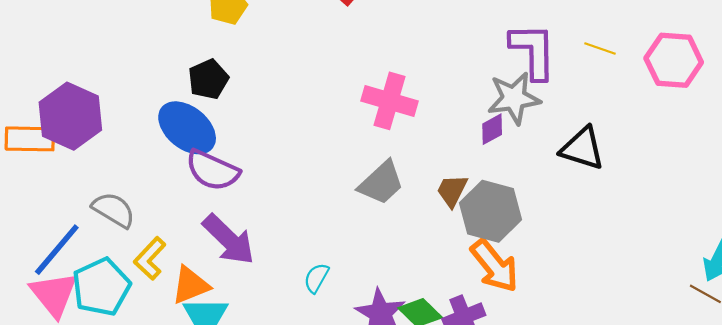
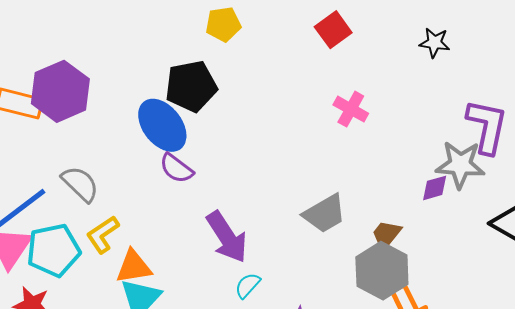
black pentagon: (208, 79) -> (191, 86), size x1.4
pink cross: (389, 101) -> (351, 109), moved, size x0.7
purple semicircle: (212, 170) -> (176, 168), size x0.7
gray hexagon: (490, 211) -> (382, 271), moved
purple arrow: (229, 240) -> (227, 237), moved

